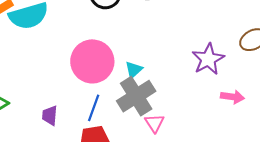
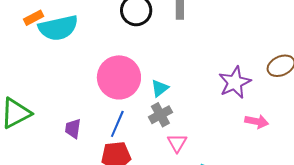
gray cross: (136, 96) -> (160, 115), size x0.6

